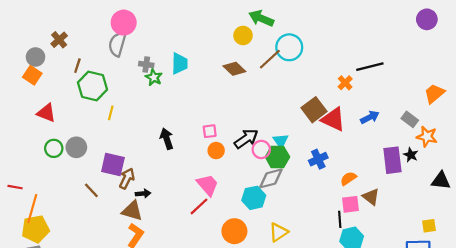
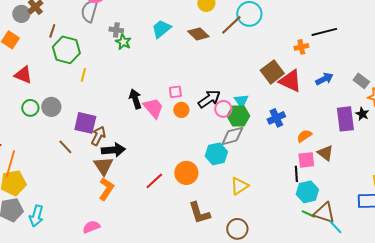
gray circle: (35, 57) -> (21, 14), moved
cyan trapezoid: (180, 63) -> (161, 29), moved, turned -130
orange cross: (345, 83) -> (301, 47), turned 32
pink trapezoid: (208, 185) -> (153, 108), moved
black arrow: (143, 194) -> (113, 150), size x1.6
red line: (199, 206) -> (154, 181), moved
brown triangle: (132, 211) -> (103, 166), turned 40
orange circle: (234, 231) -> (186, 173), moved

